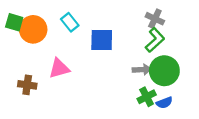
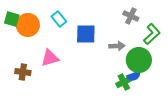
green L-shape: (155, 40) -> (152, 34), moved
gray arrow: (142, 70) -> (117, 46), moved
blue semicircle: (164, 103) -> (134, 76), moved

